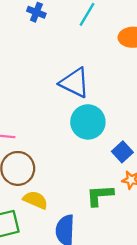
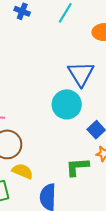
blue triangle: (75, 83) -> (81, 74), moved, turned 32

